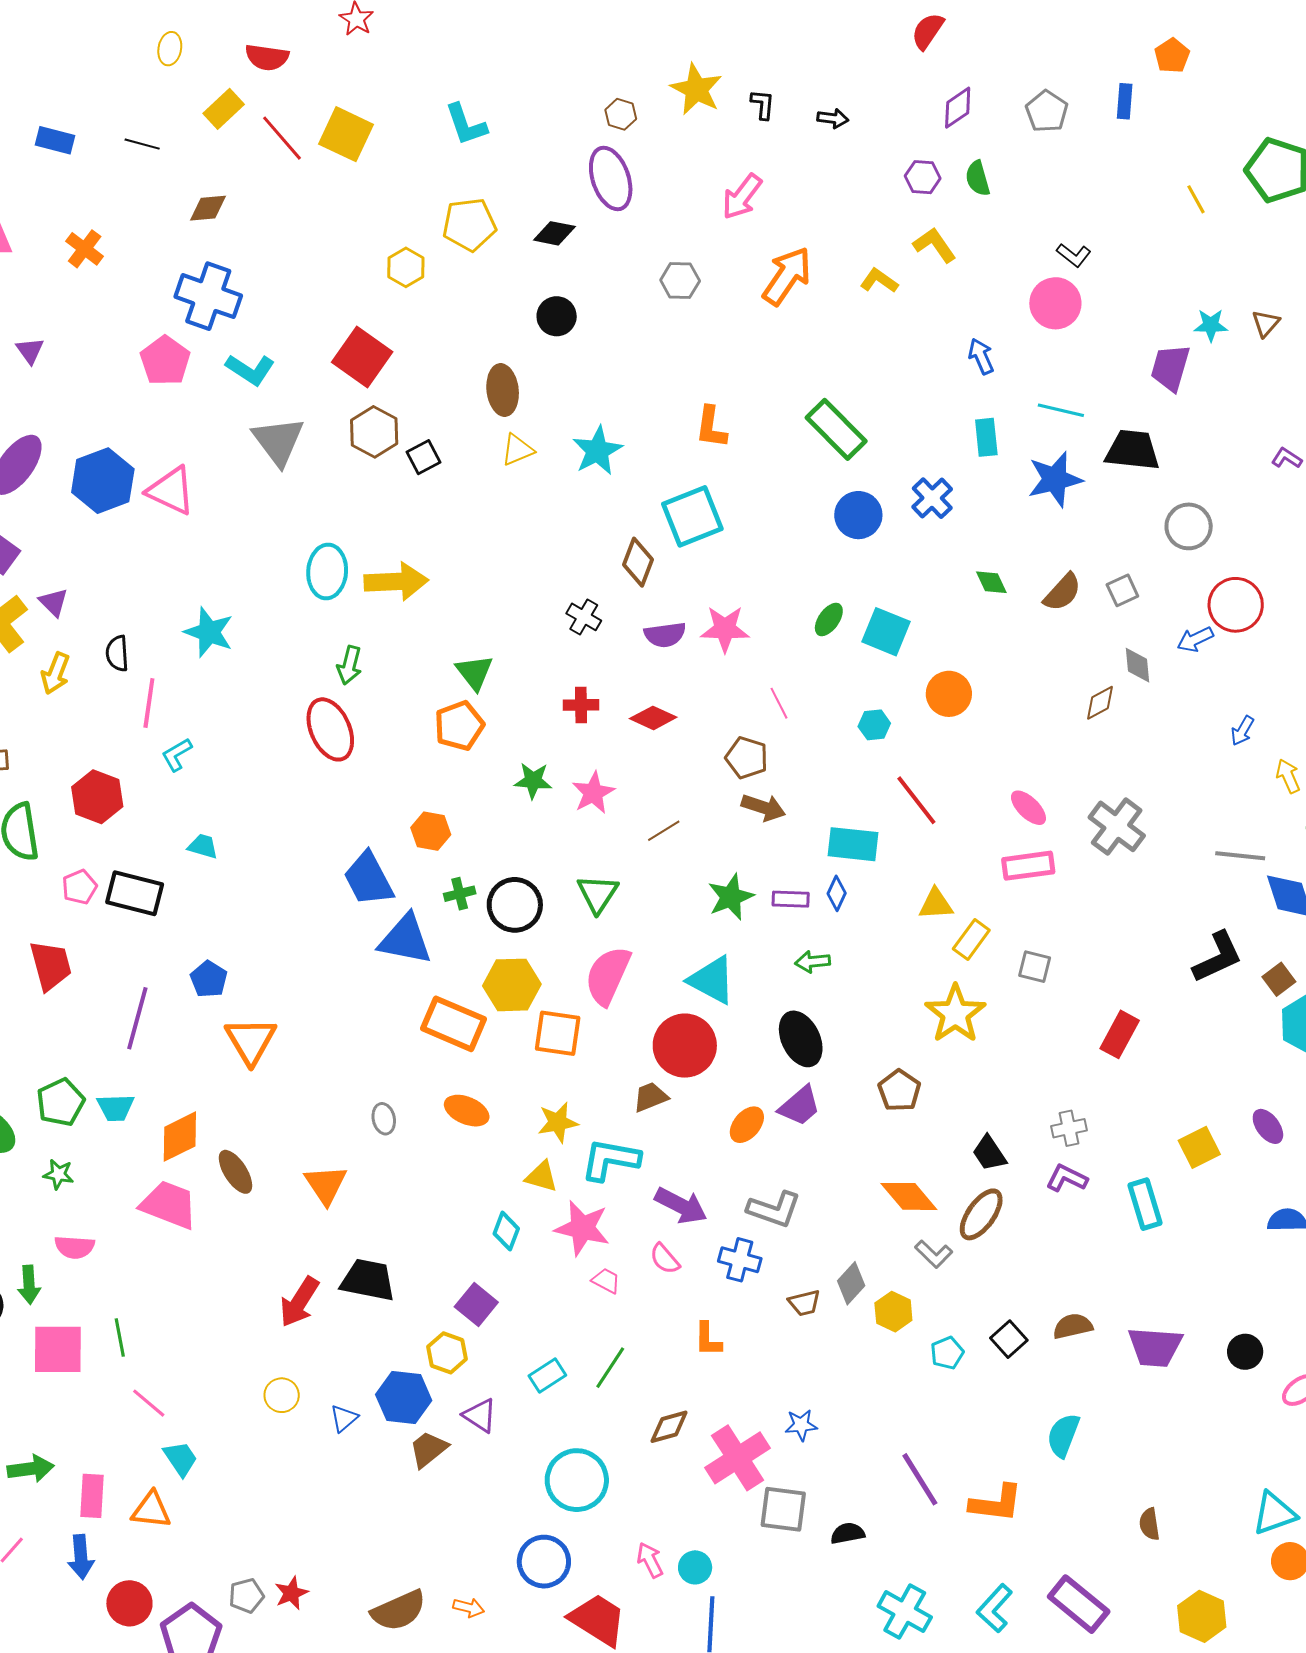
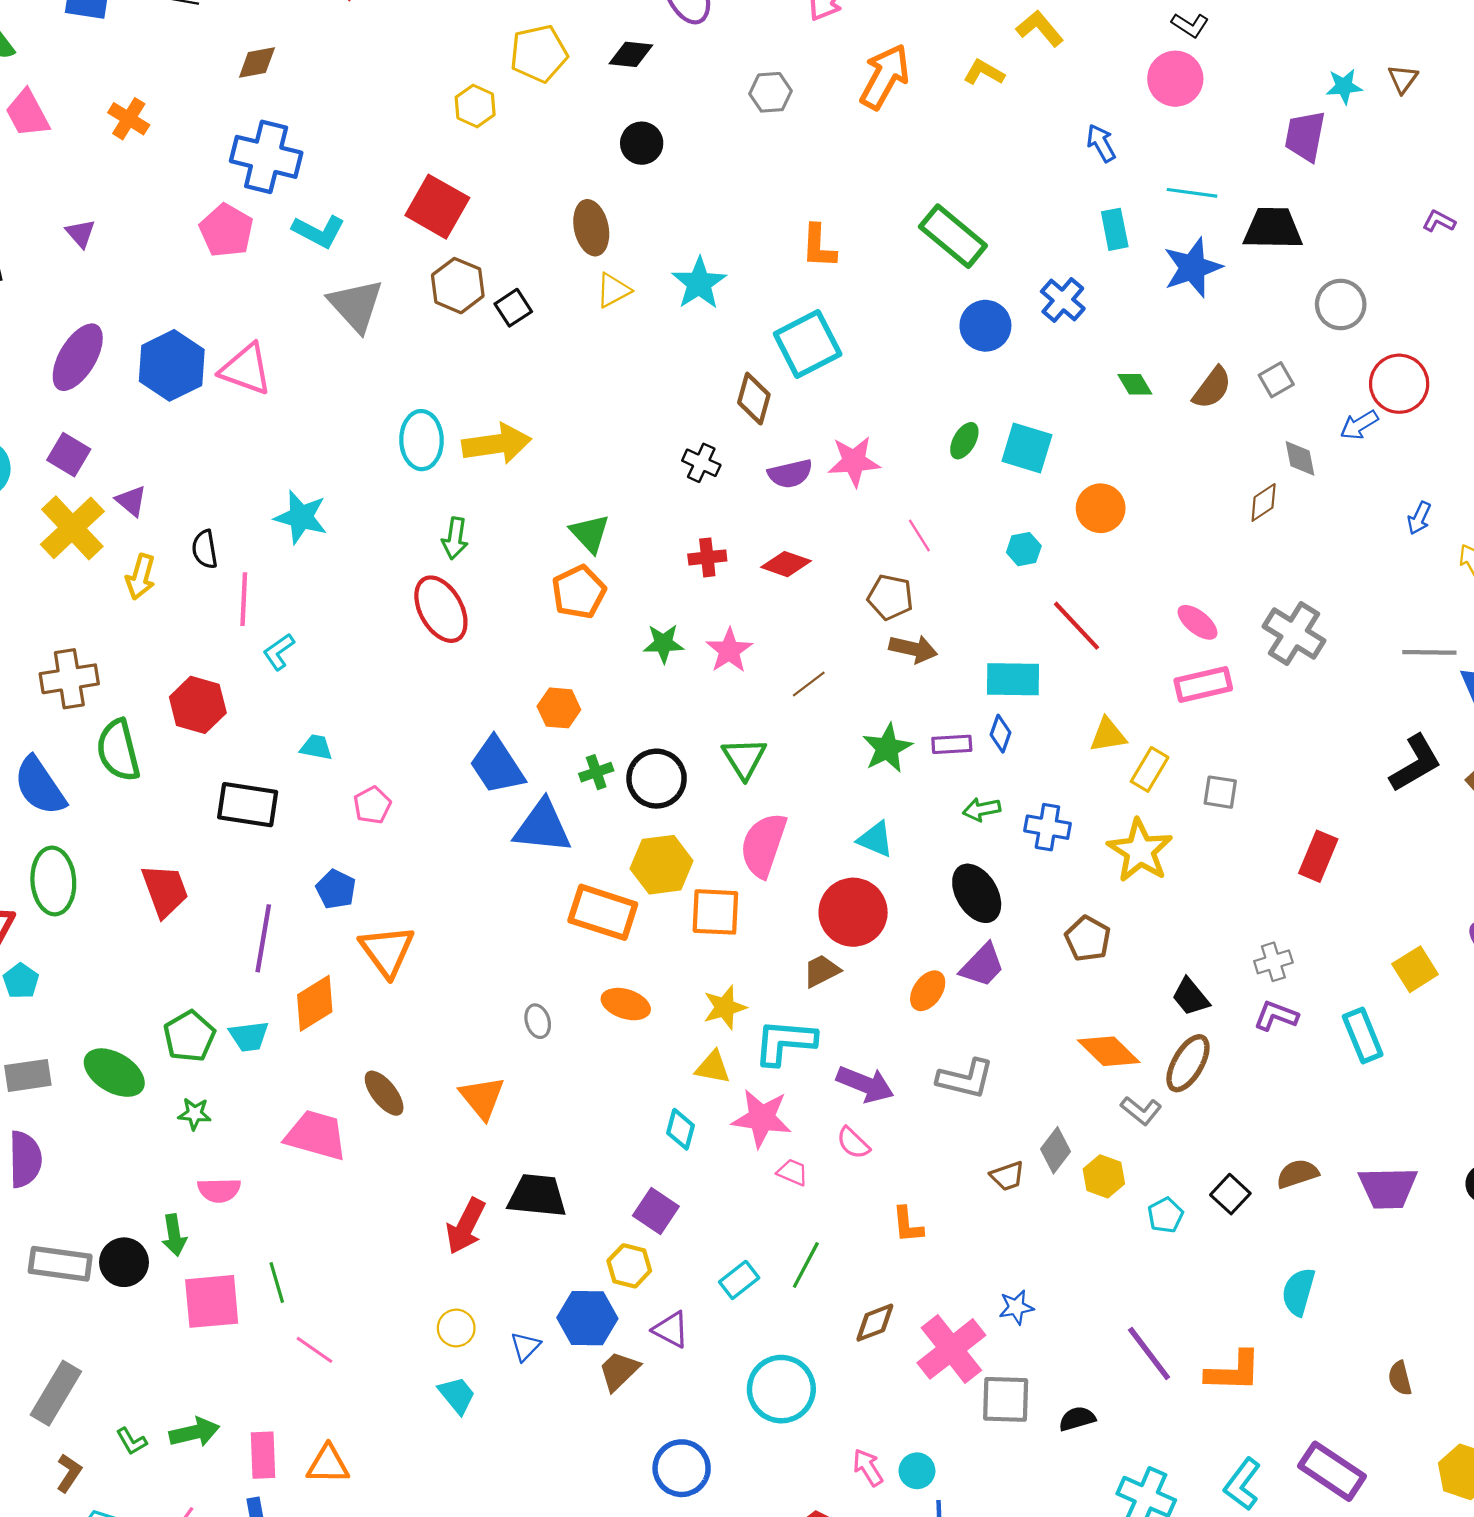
pink pentagon: (79, 887) -> (372, 805), moved
cyan triangle: (712, 980) -> (875, 839), size x0.7
orange diamond: (180, 1137) -> (315, 1003), moved
blue cross: (740, 1260) -> (1047, 827), moved
cyan trapezoid: (180, 1459) -> (457, 1395), moved
blue circle: (544, 1562) -> (682, 1468), moved

